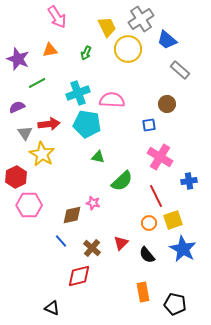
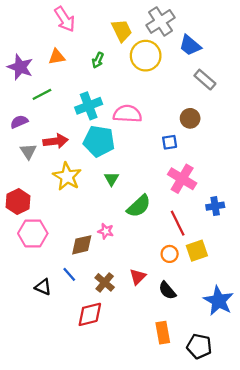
yellow star: (42, 154) -> (67, 176), moved
green triangle: (98, 157) -> (111, 179), turned 48
blue star: (183, 249) -> (219, 301), moved
black triangle: (52, 308) -> (43, 287), moved

